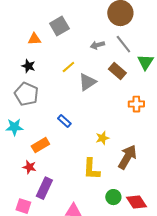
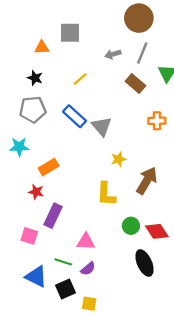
gray square: (59, 26) -> (70, 33), turned 30
gray line: (123, 44) -> (142, 53), turned 60
gray triangle: (87, 82) -> (102, 126), moved, turned -36
gray pentagon: (26, 94) -> (33, 109), turned -30
blue rectangle: (64, 121) -> (75, 116), moved, size x1.5

